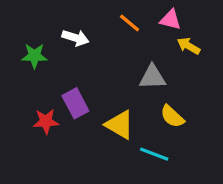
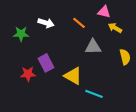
orange line: (130, 23) -> (79, 23), moved
yellow semicircle: (172, 116) -> (125, 57), moved, turned -147

